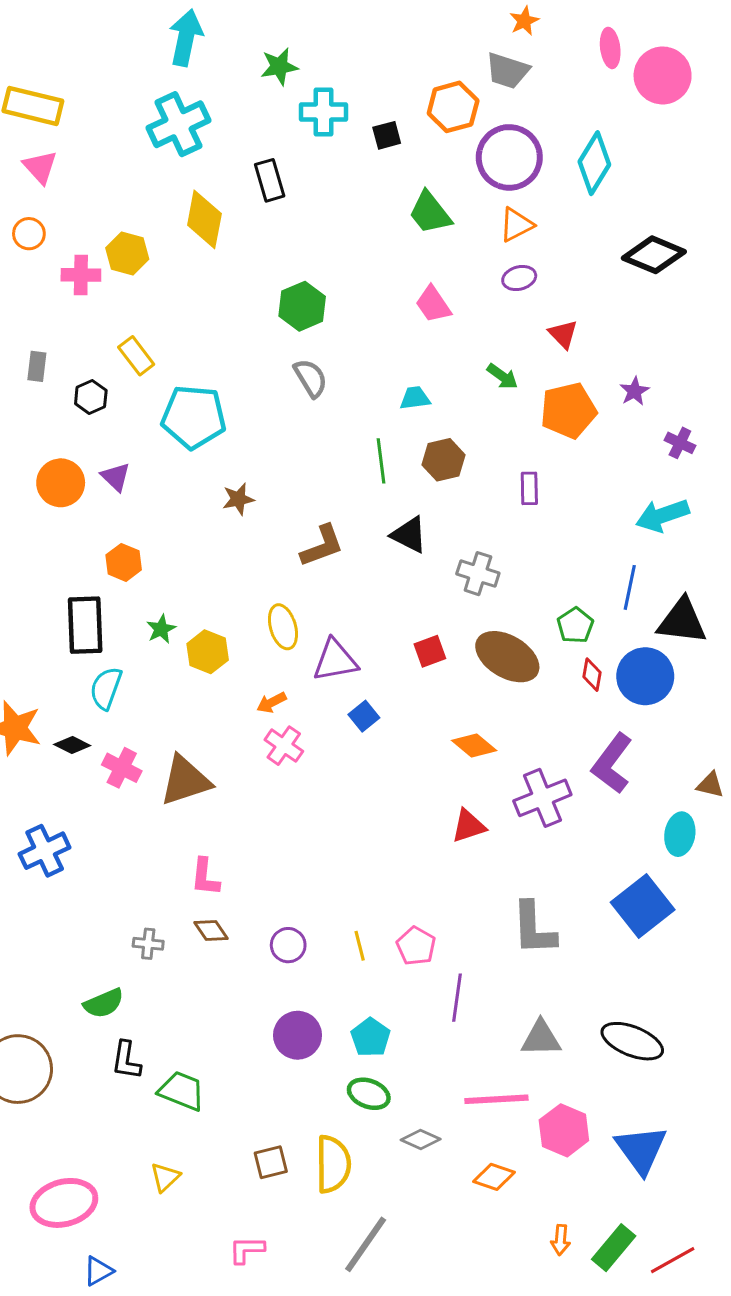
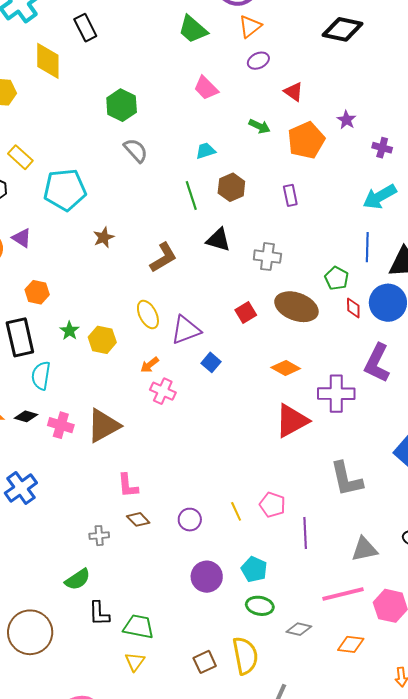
purple cross: (542, 798) -> (336, 394), turned 33
red triangle: (469, 826) -> (292, 421), size x1.5
yellow triangle: (165, 1177) -> (135, 662), moved

